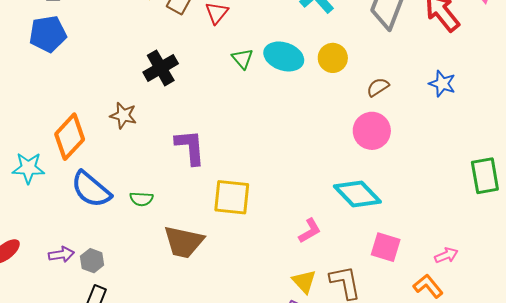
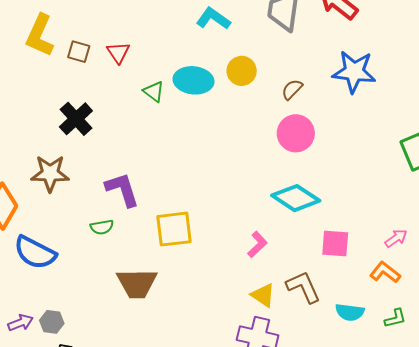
blue star: (442, 84) -> (354, 72), size x1.6
brown star: (123, 115) -> (50, 173), size x1.4
green semicircle: (141, 199) -> (102, 227), moved

